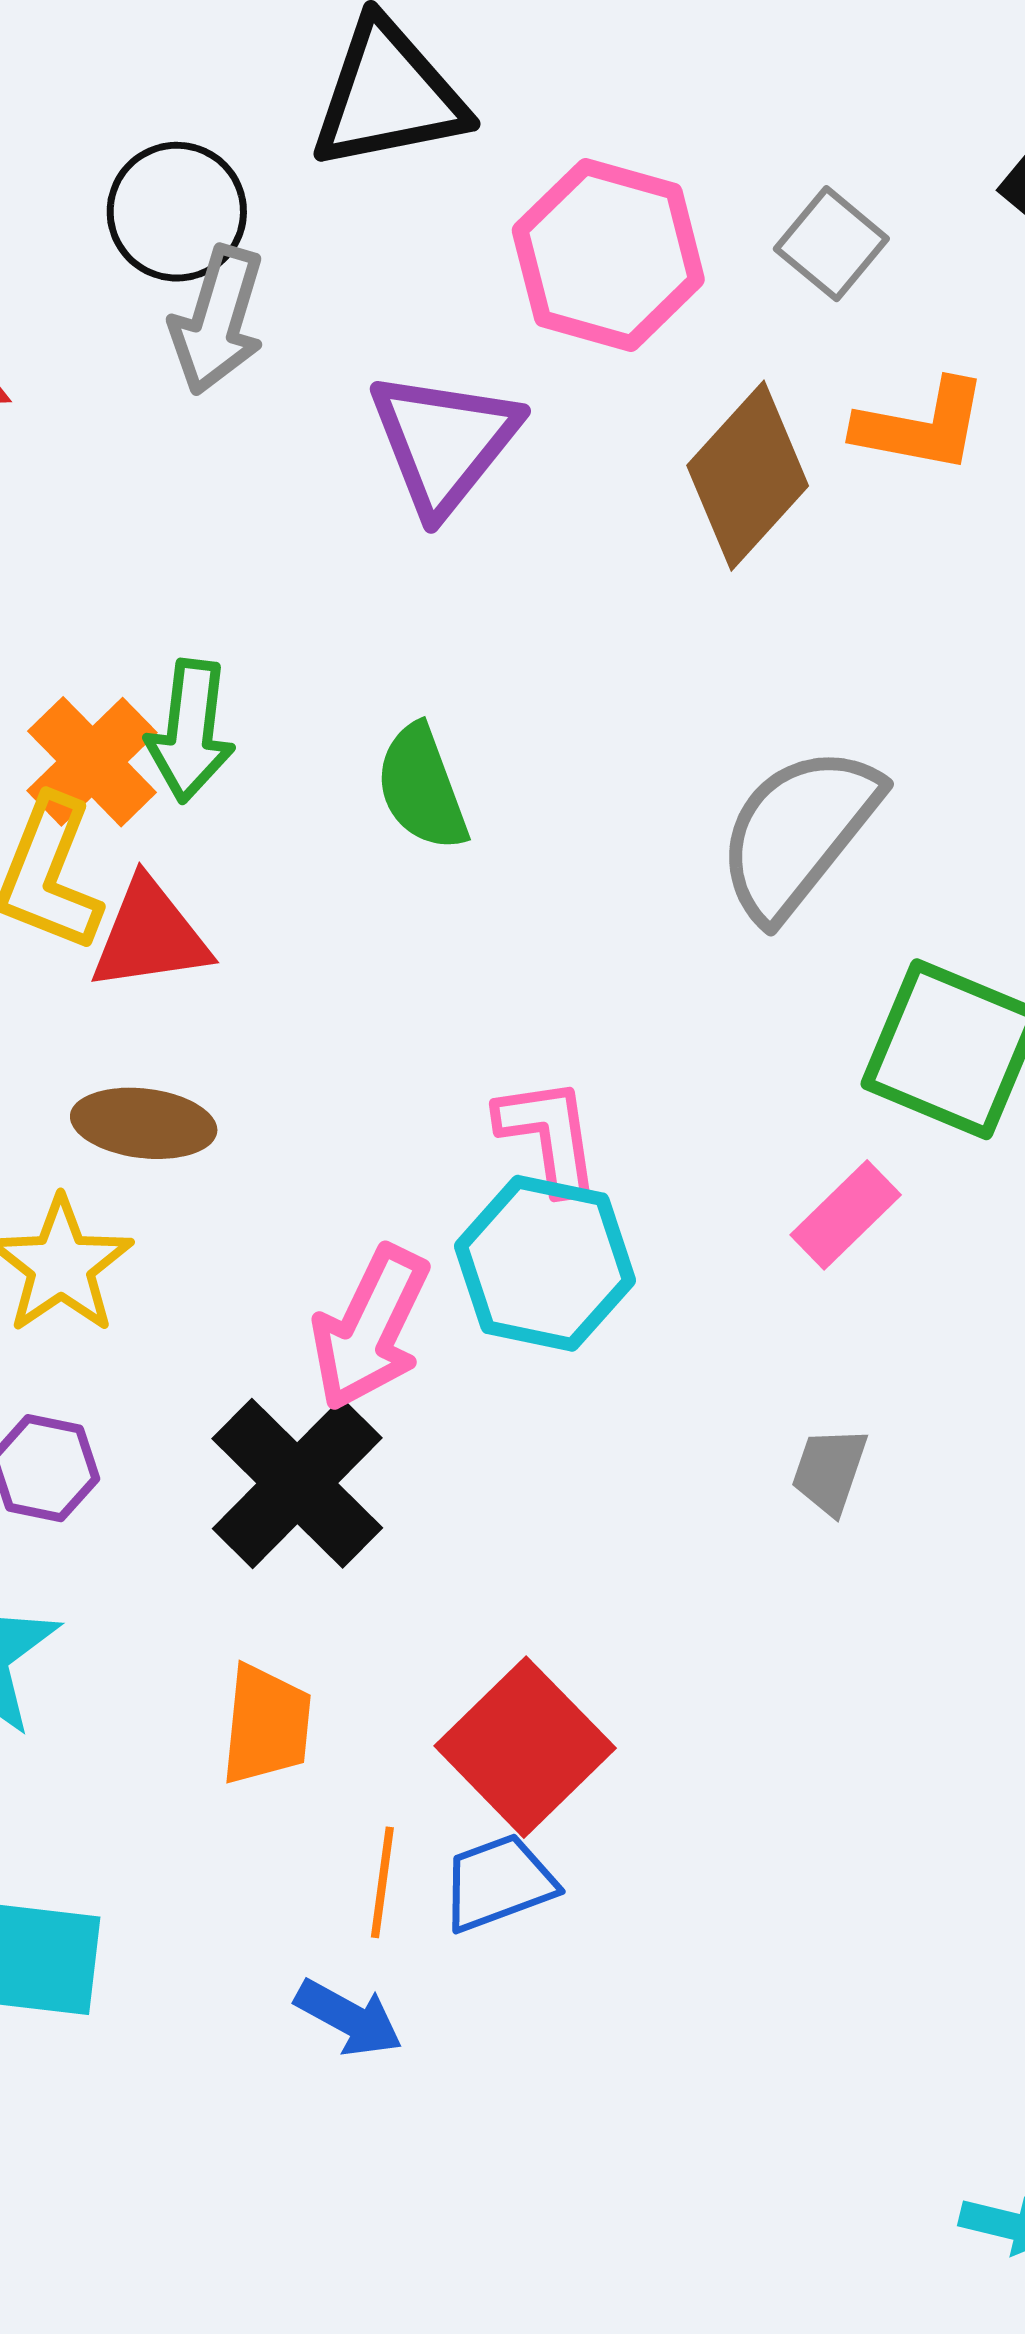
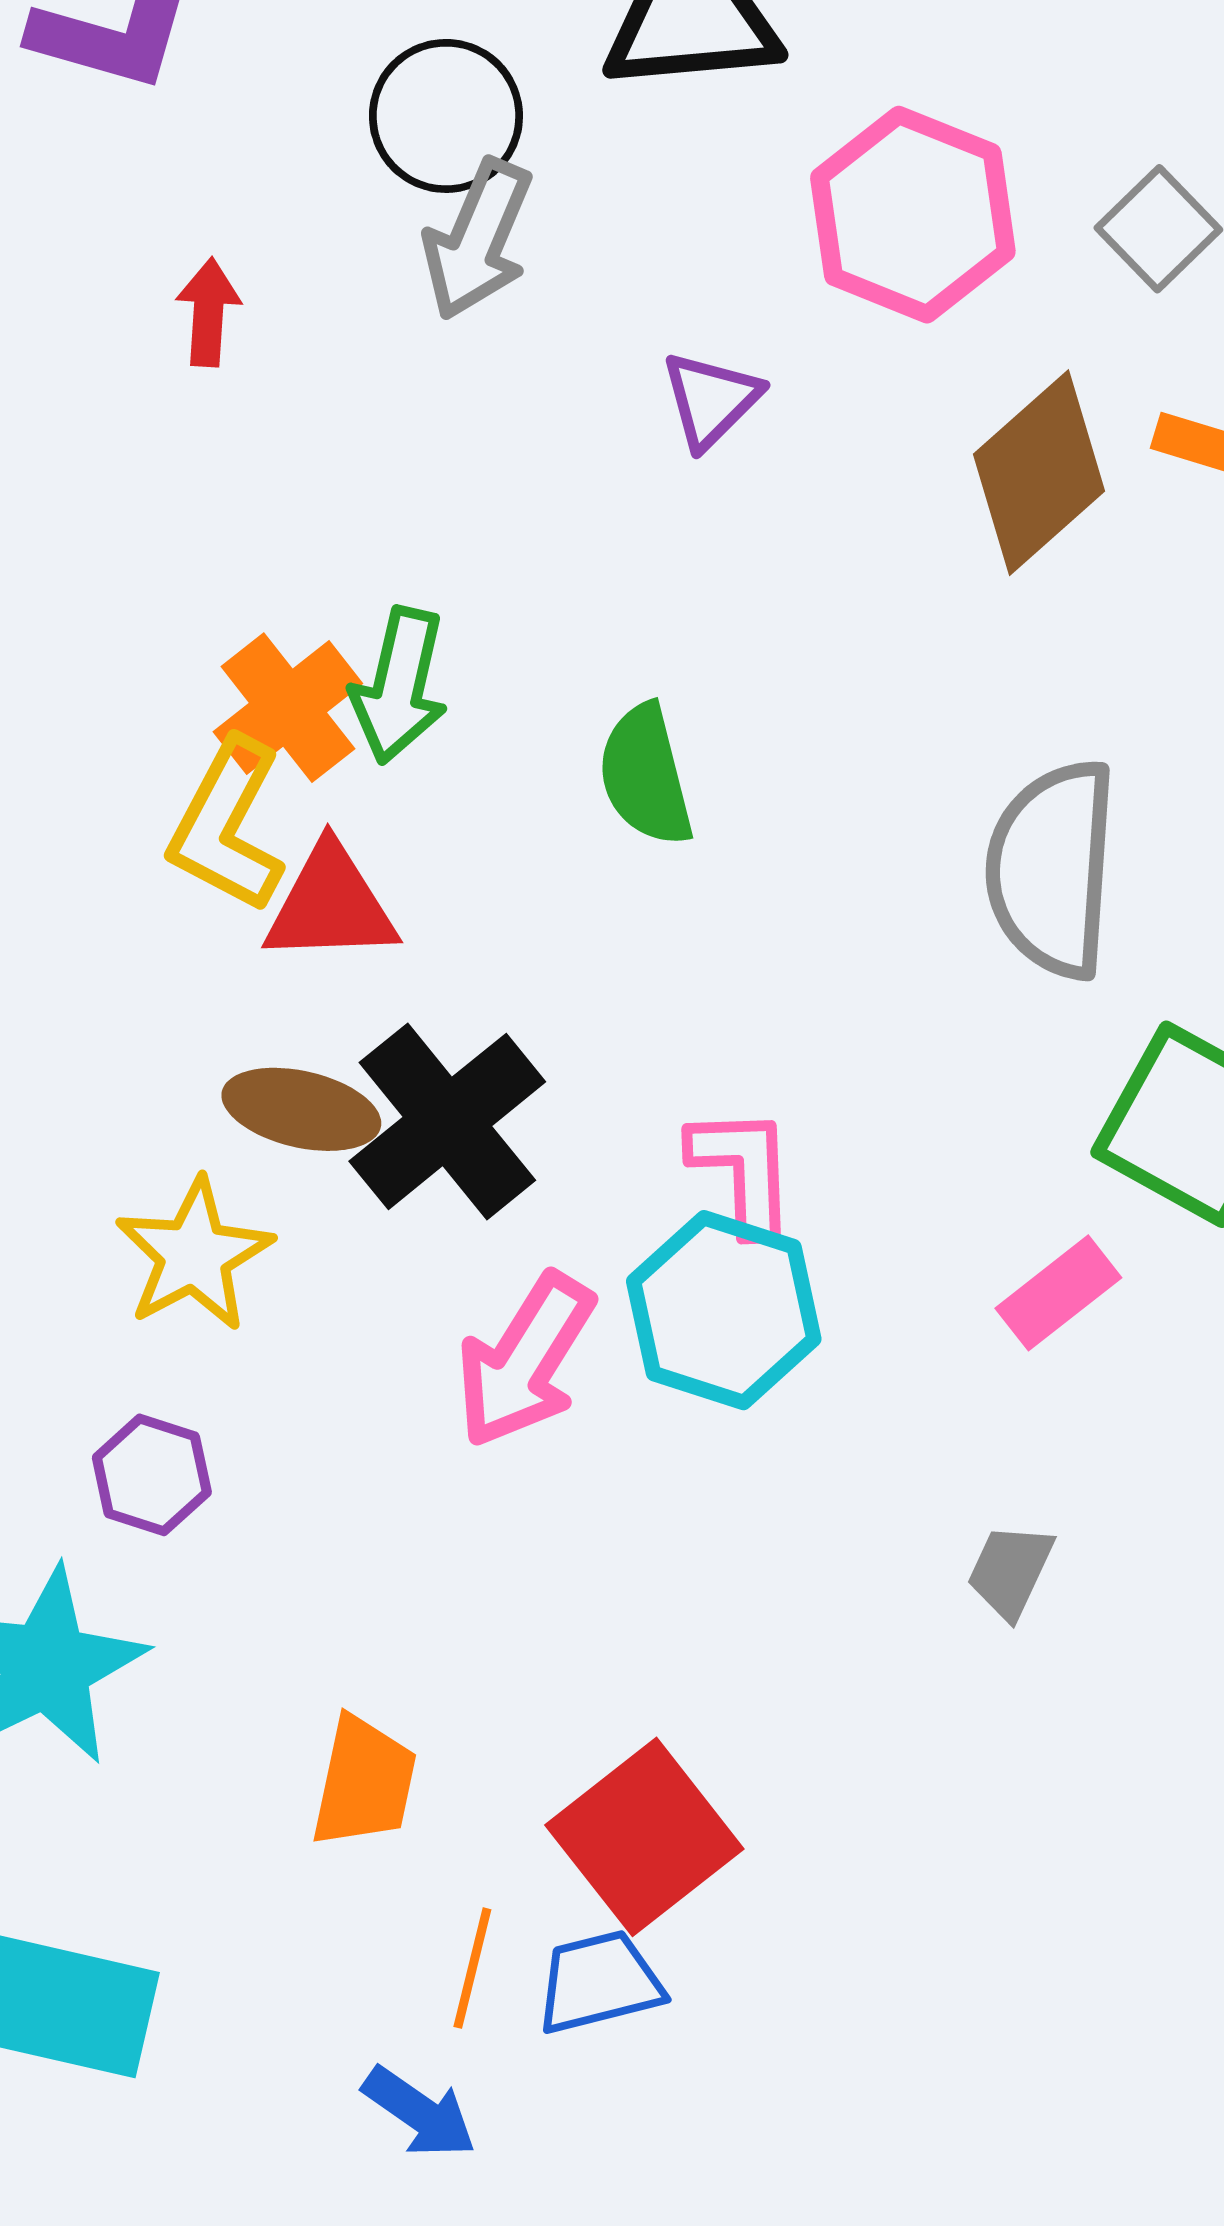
purple triangle: (444, 442) -> (711, 400), size x0.6
gray semicircle: (798, 832) -> (1052, 869), turned -41
black cross: (297, 1483) -> (447, 1121), moved

